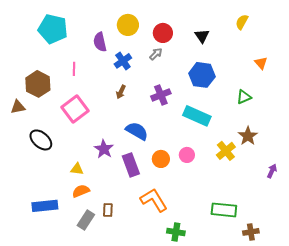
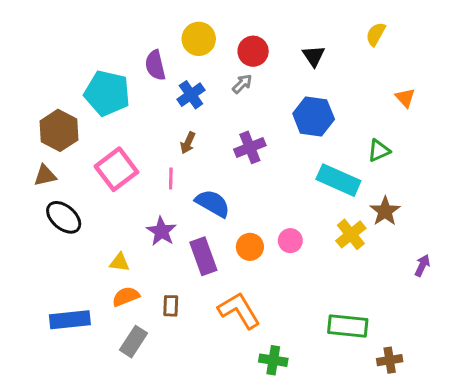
cyan pentagon: (53, 29) -> (107, 93), moved
pink line: (74, 69) -> (171, 179), moved
brown triangle: (18, 107) -> (45, 175), moved
cyan rectangle: (197, 116) -> (338, 180), moved
brown rectangle: (108, 210) -> (171, 306), moved

